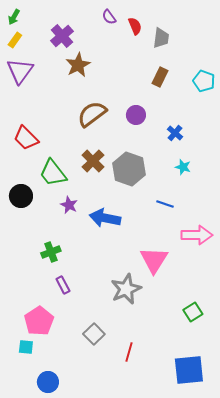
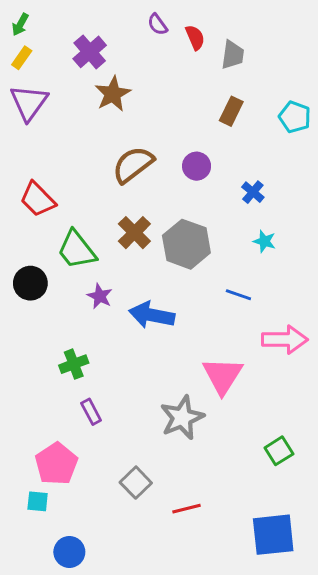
red line: (129, 352) -> (186, 509), turned 60

